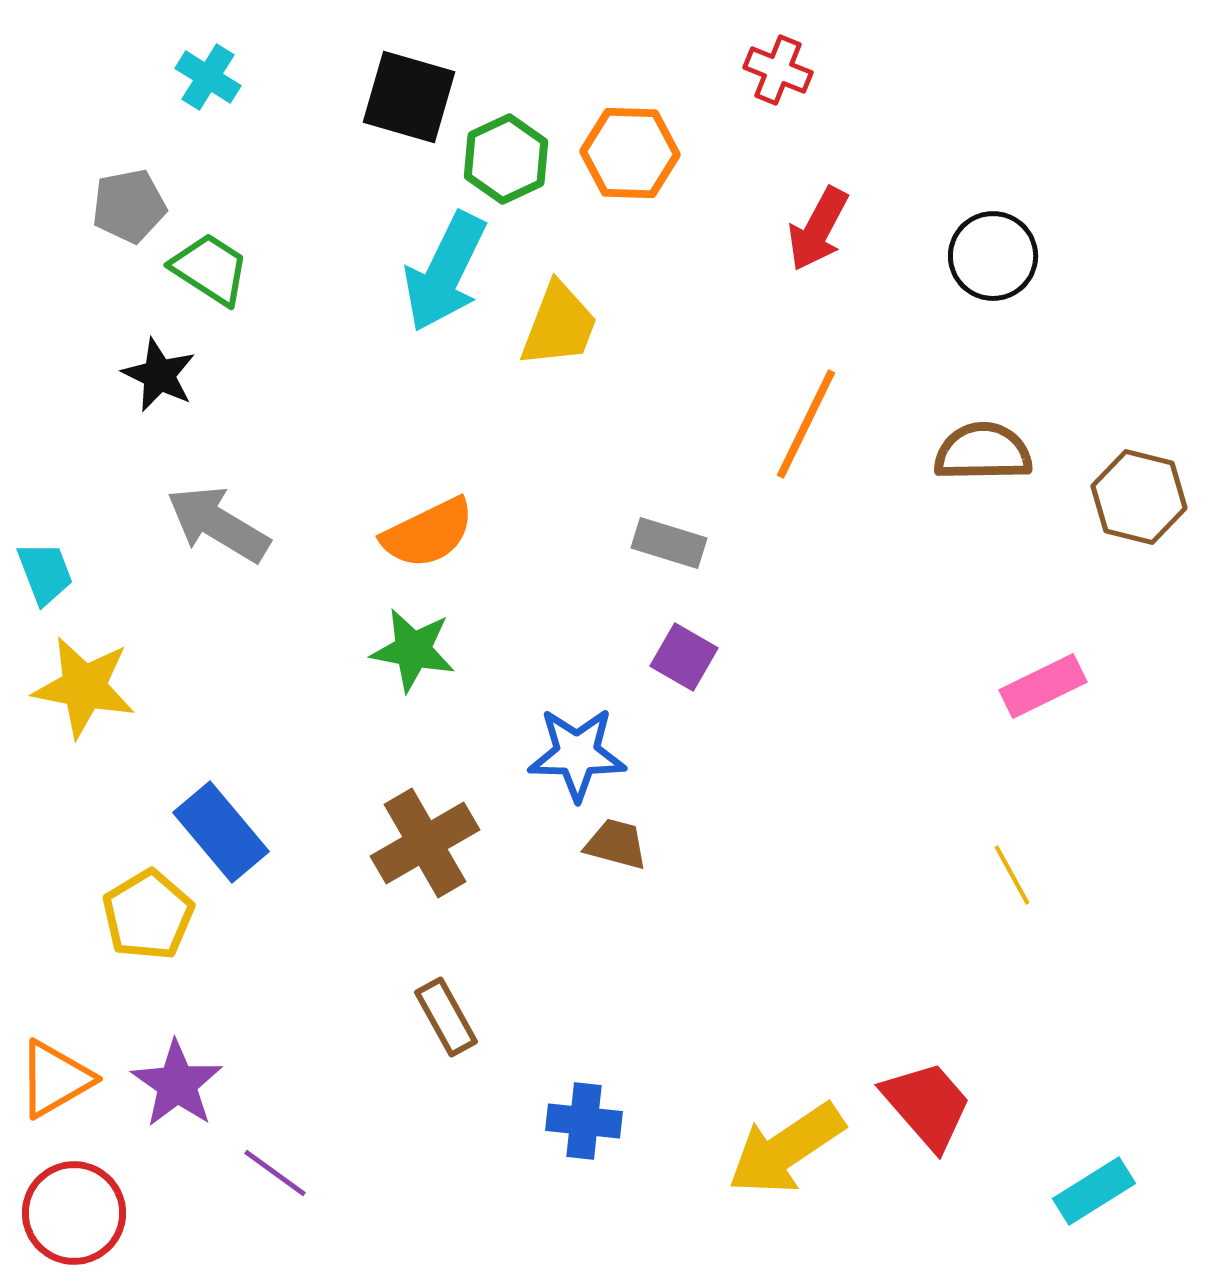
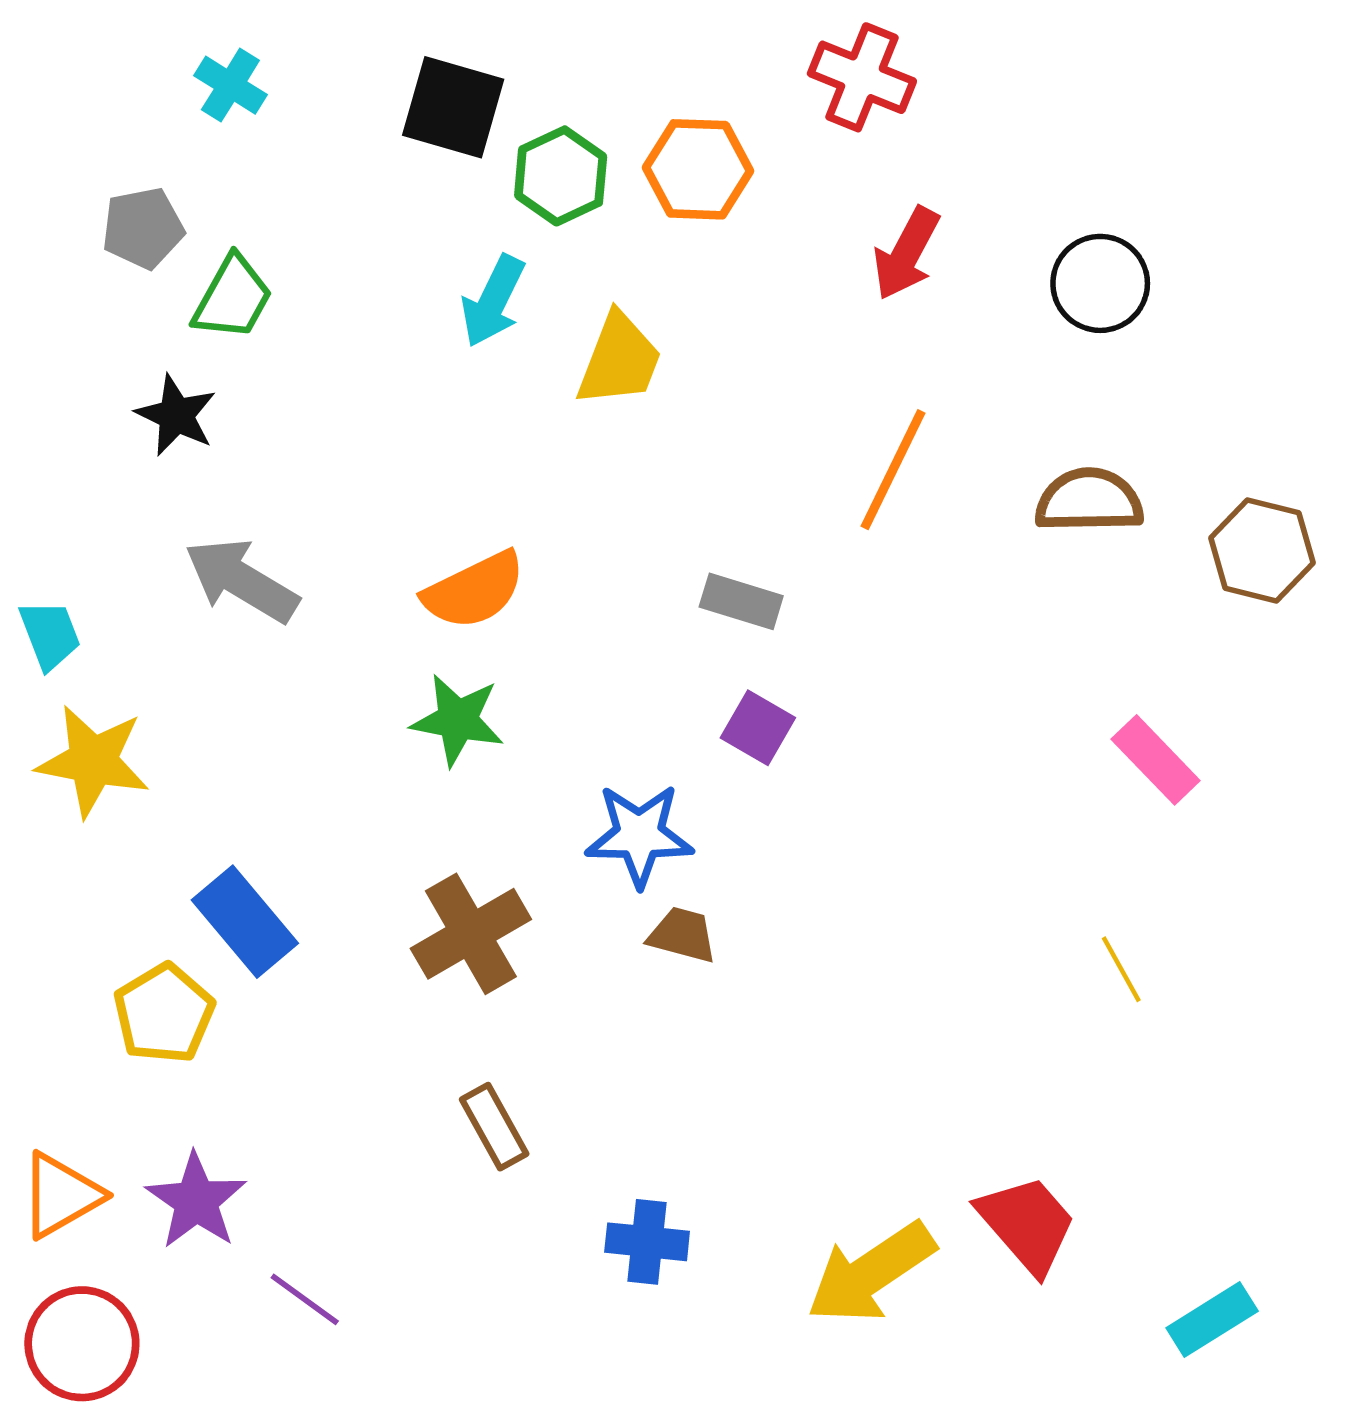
red cross: (778, 70) -> (862, 77), size x1.4
green trapezoid: (210, 269) -> (233, 298), turned 86
cyan arrow: (445, 272) -> (493, 301), size x0.7
pink rectangle: (1043, 686) -> (1156, 760), turned 72

